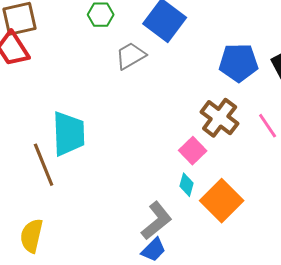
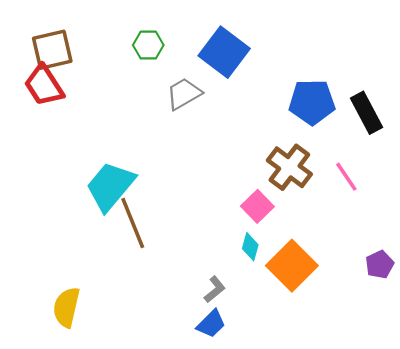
cyan trapezoid: (69, 134) -> (110, 186), turned -138
brown line: (44, 165) -> (133, 223), moved
gray L-shape: (157, 221) -> (215, 289), size x0.6

